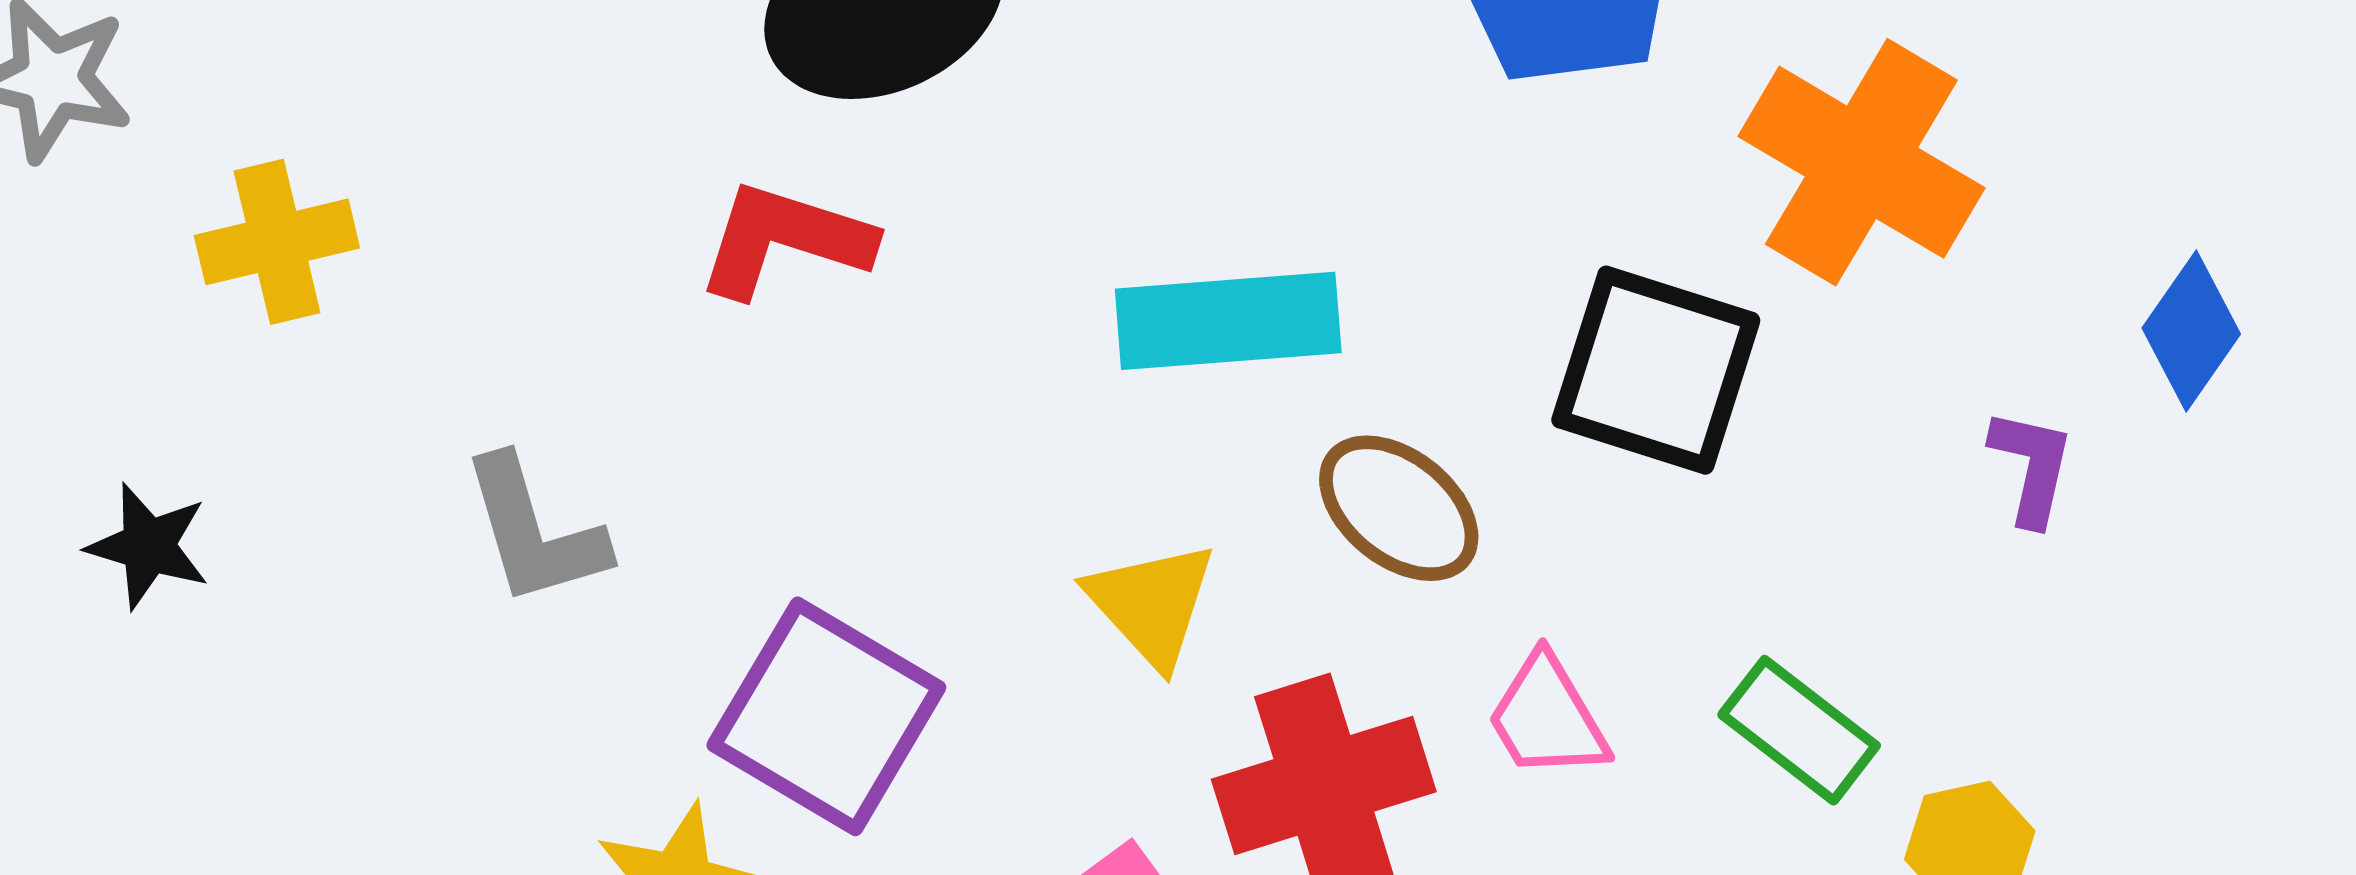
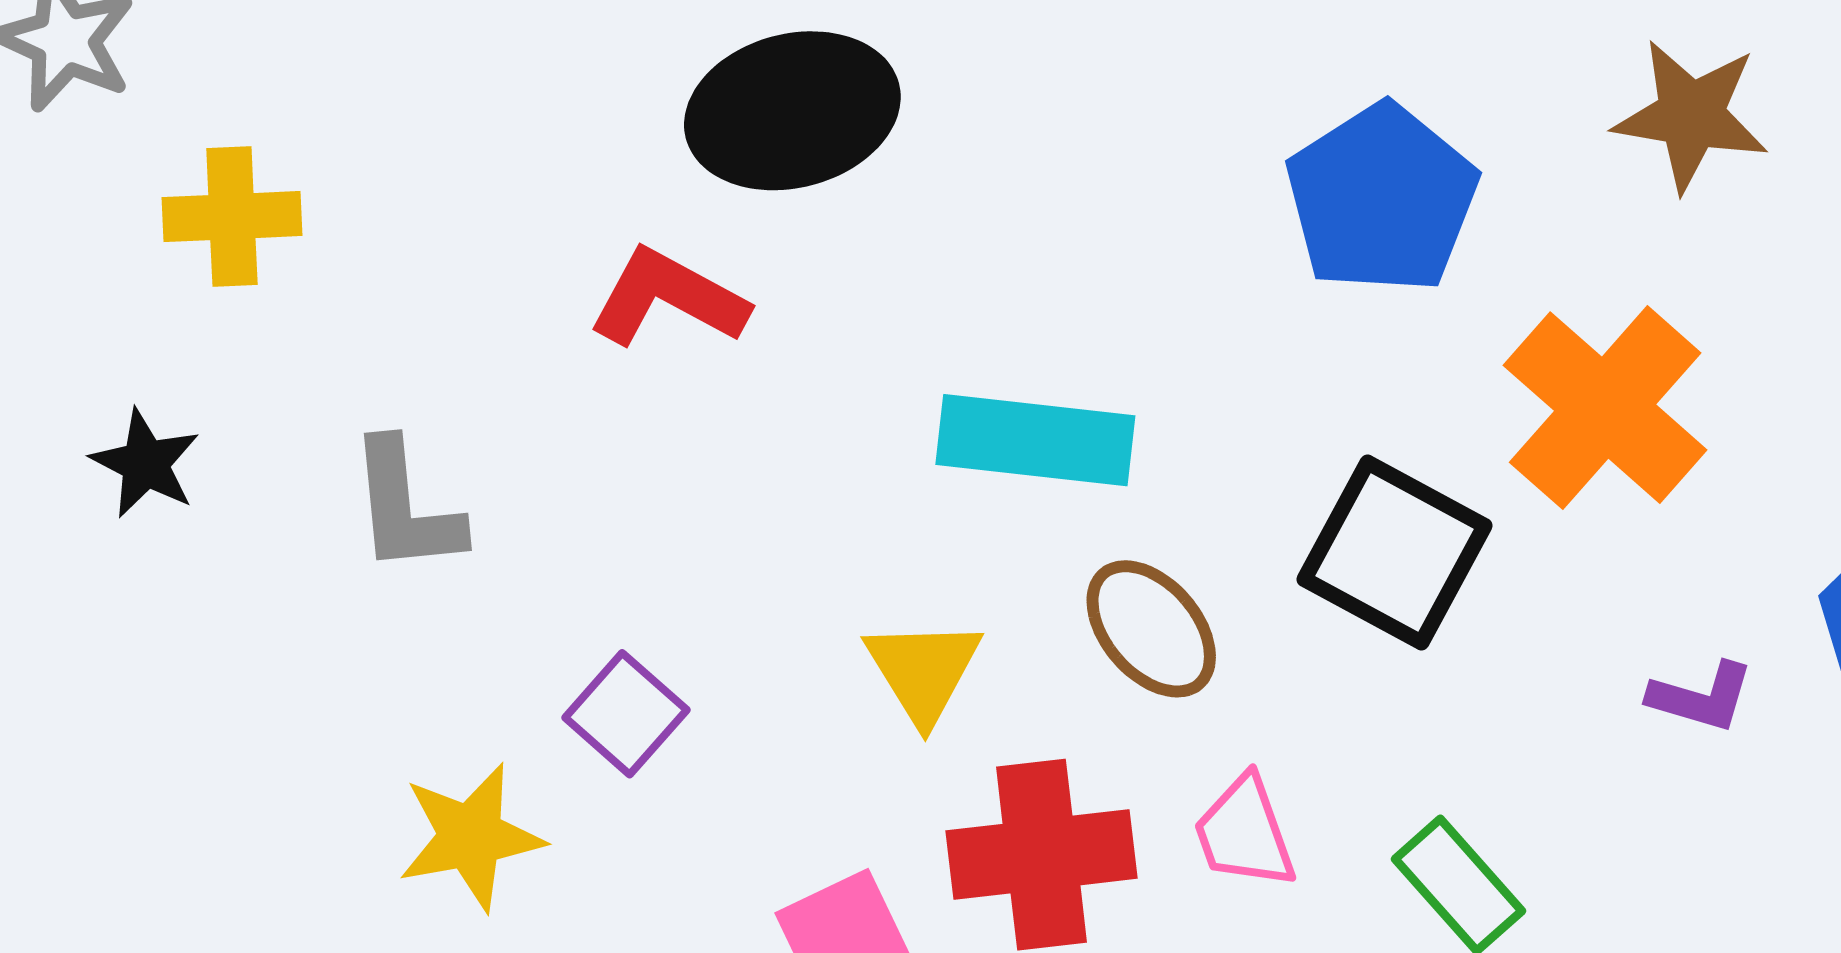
purple L-shape: (2032, 467) -> (1701, 697), turned 83
black star: (148, 546) -> (145, 463), moved
purple square: (826, 716) -> (626, 714), size x0.6

